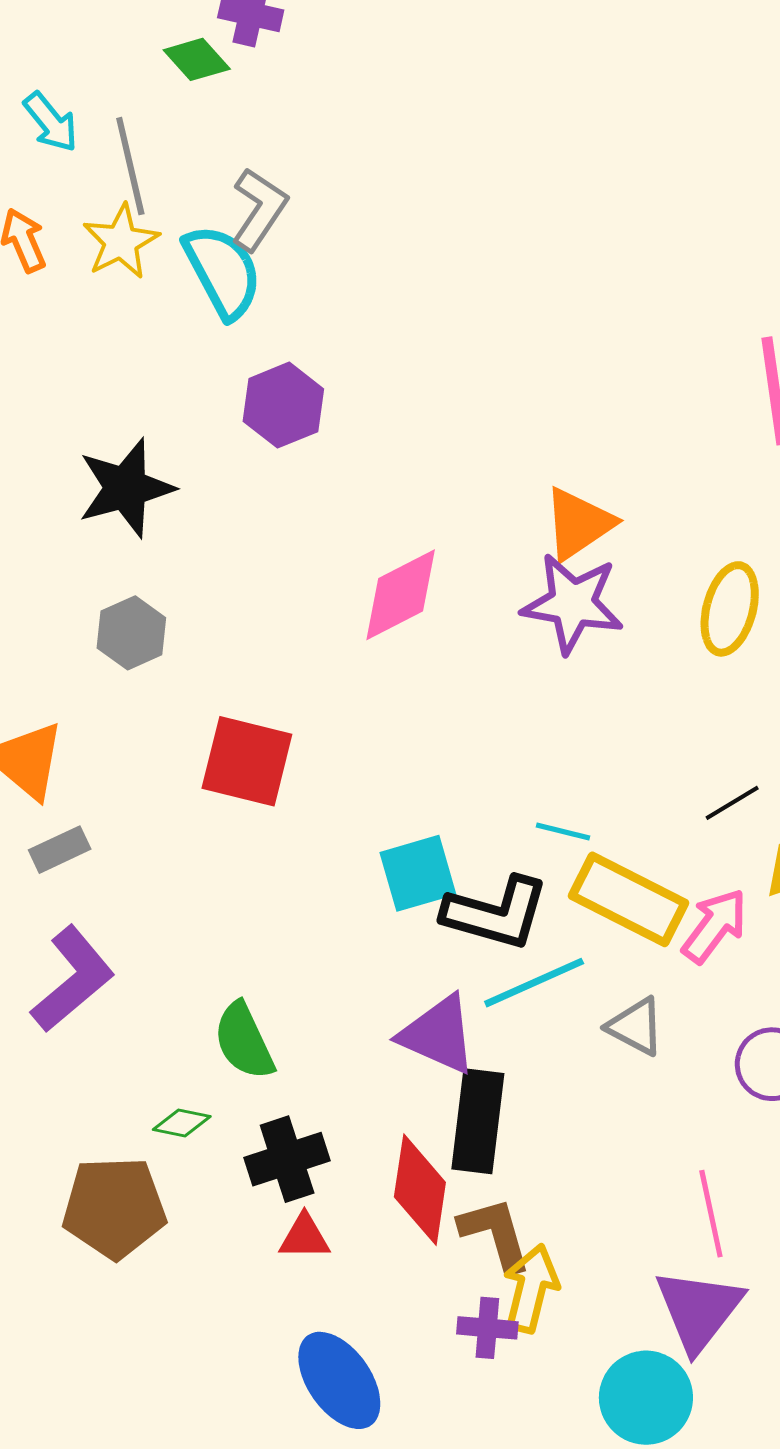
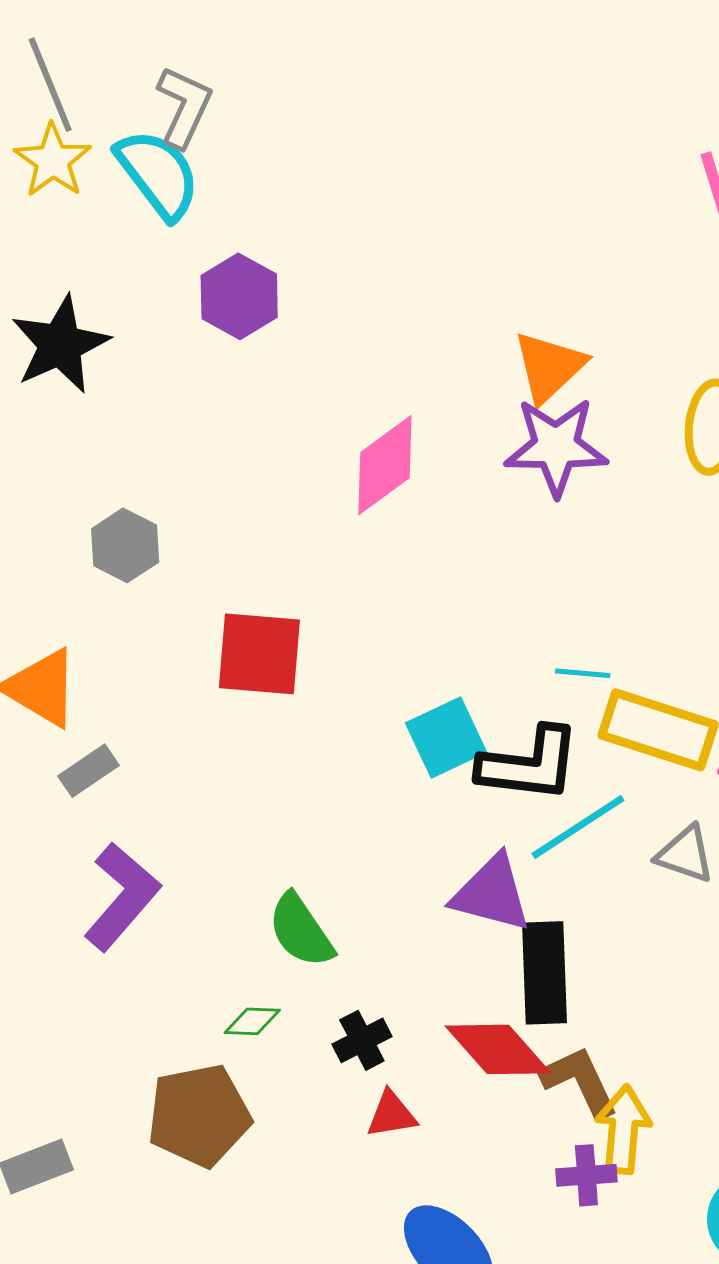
black star: (126, 488) -> (60, 345), moved
black cross: (287, 1159) -> (362, 1040), size x0.7
red diamond: (420, 1190) -> (498, 1049), turned -41

